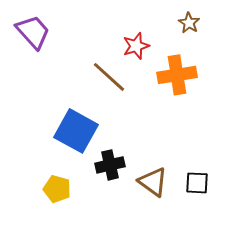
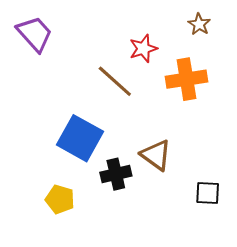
brown triangle: (153, 182) -> (156, 155), moved

